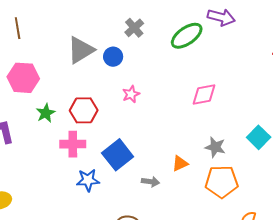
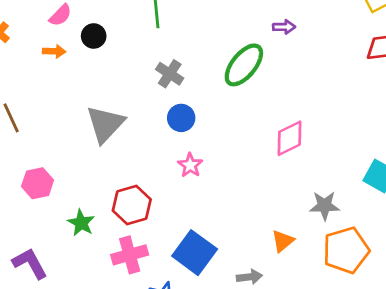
purple arrow: (221, 17) -> (284, 27), size x0.6
blue circle: (113, 57) -> (181, 118), moved
pink hexagon: (23, 78) -> (38, 183), size x0.7

